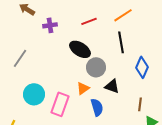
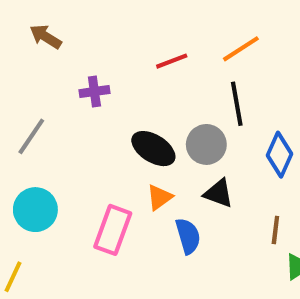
purple cross: (50, 25) -> (94, 92), moved
black ellipse: (80, 49) -> (153, 149), moved
gray circle: (96, 67) -> (206, 144), moved
cyan circle: (34, 94) -> (35, 210), moved

